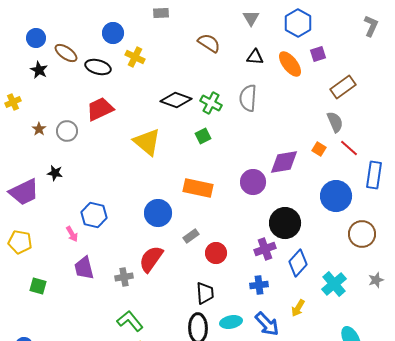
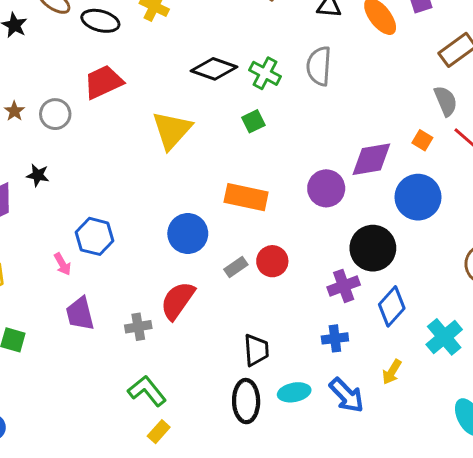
yellow triangle: (147, 142) -> (172, 130), turned 32
blue circle: (336, 196) -> (418, 197), moved
red circle: (216, 253) -> (272, 261), moved

